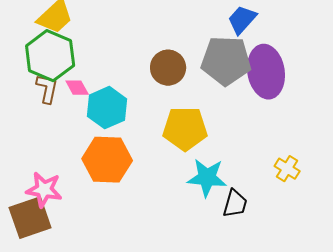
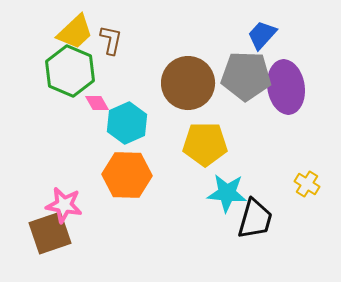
brown circle: (168, 68) -> (188, 83), size x1.5
brown L-shape: (47, 89) -> (111, 40), moved
black trapezoid: (235, 204) -> (255, 219), size x1.4

